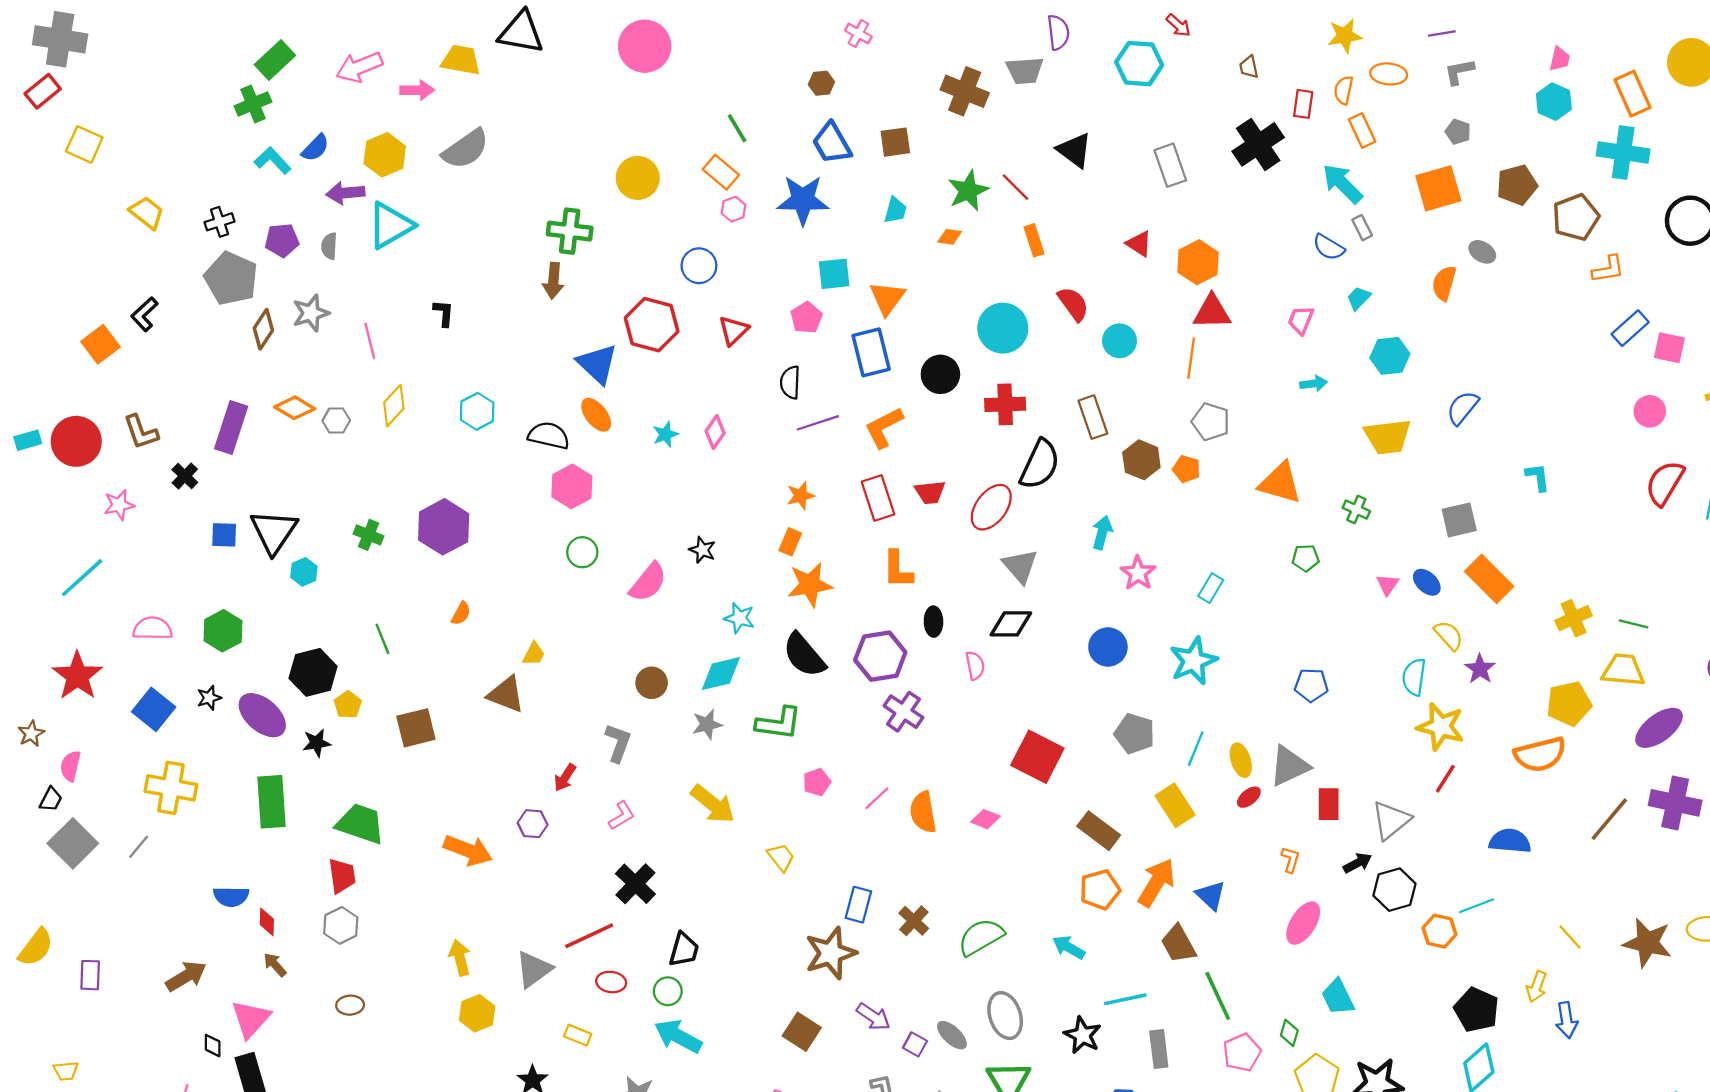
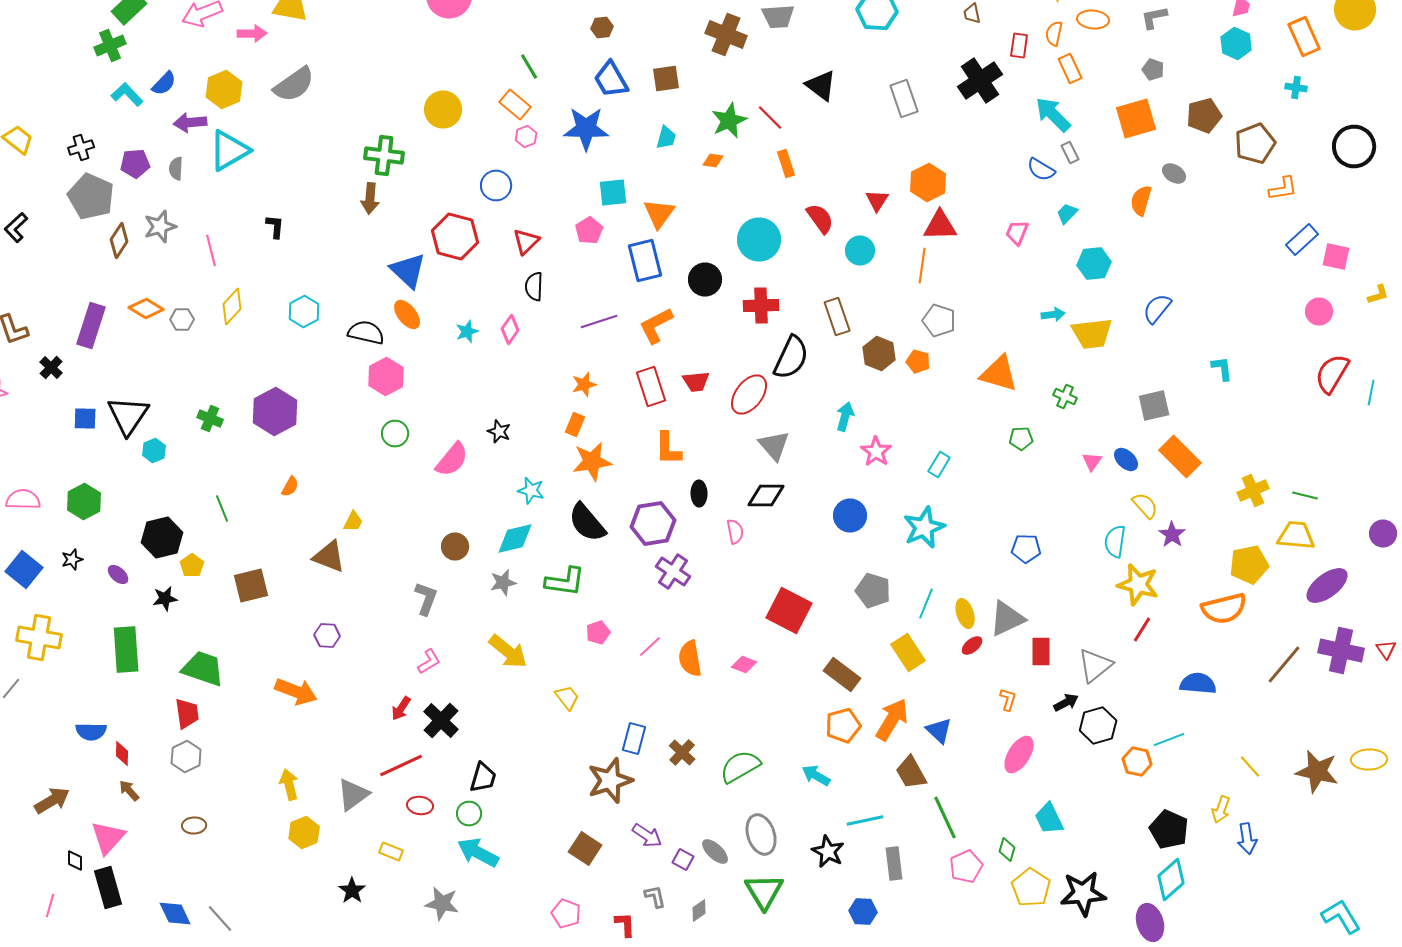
cyan cross: (1623, 153) -> (1296, 88), size x0.5
red triangle: (1139, 244) -> (877, 200), moved, turned 30
black semicircle: (790, 382) -> (534, 286), moved
cyan arrow: (1314, 384) -> (1053, 314), moved
purple ellipse: (262, 715) -> (118, 574), size x0.5
red arrow: (565, 778) -> (401, 708), moved
purple hexagon: (533, 824) -> (327, 636), moved

